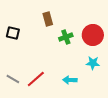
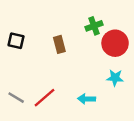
brown rectangle: (48, 19) -> (59, 44), moved
green cross: (66, 37) -> (94, 26), moved

